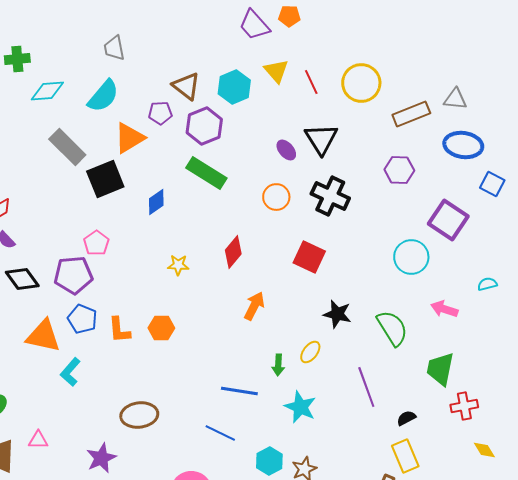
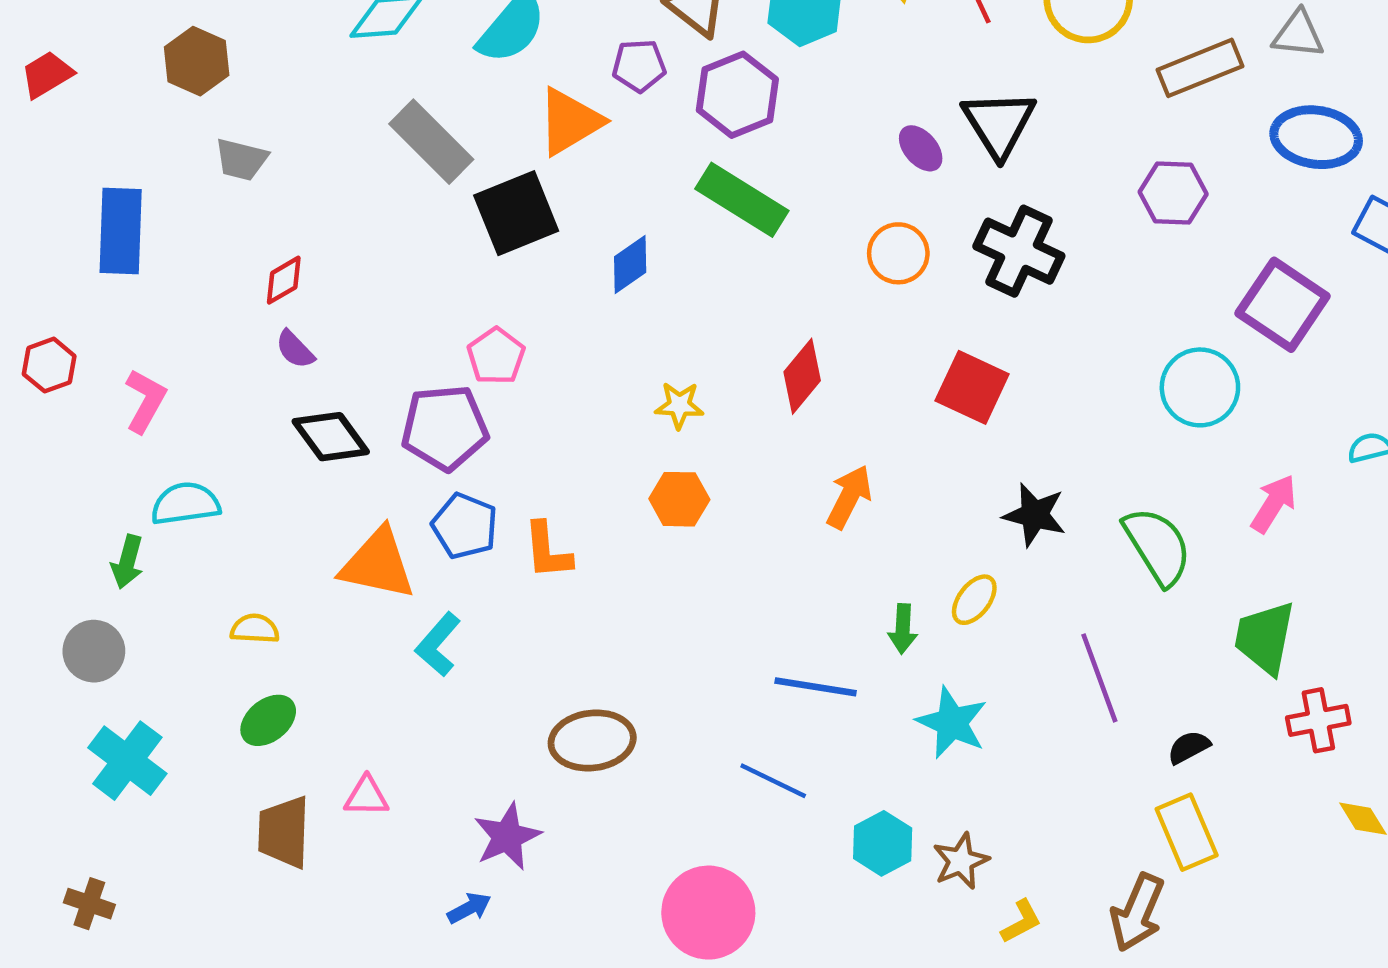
pink arrow: (444, 309) -> (1274, 504), turned 104
orange hexagon: (161, 328) -> (679, 499), moved

